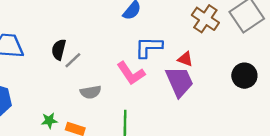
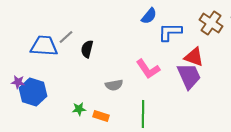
blue L-shape: (149, 47) -> (170, 32), moved
red triangle: (185, 59) -> (194, 57), size x1.5
gray line: (73, 60) -> (66, 37), moved

